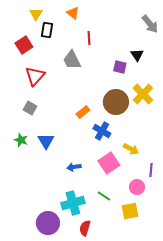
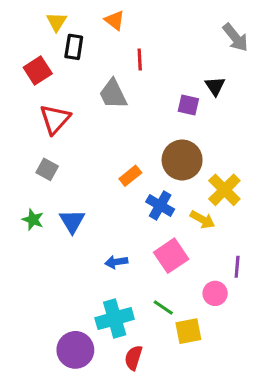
yellow cross: (143, 94) -> (224, 190), moved
yellow arrow: (131, 149) -> (202, 220), moved
yellow square: (130, 211) -> (188, 331), moved

